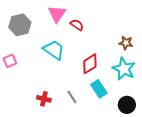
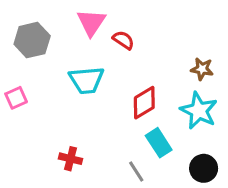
cyan trapezoid: (54, 50) -> (87, 80), turned 140
gray line: (72, 97) -> (136, 172), moved

